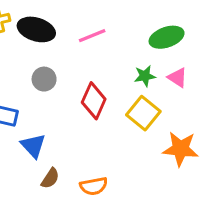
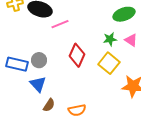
pink line: (92, 36) -> (60, 24), moved
gray circle: (44, 79) -> (39, 60), moved

